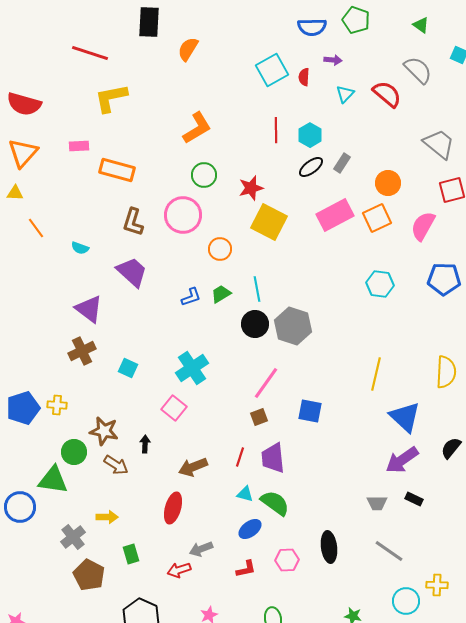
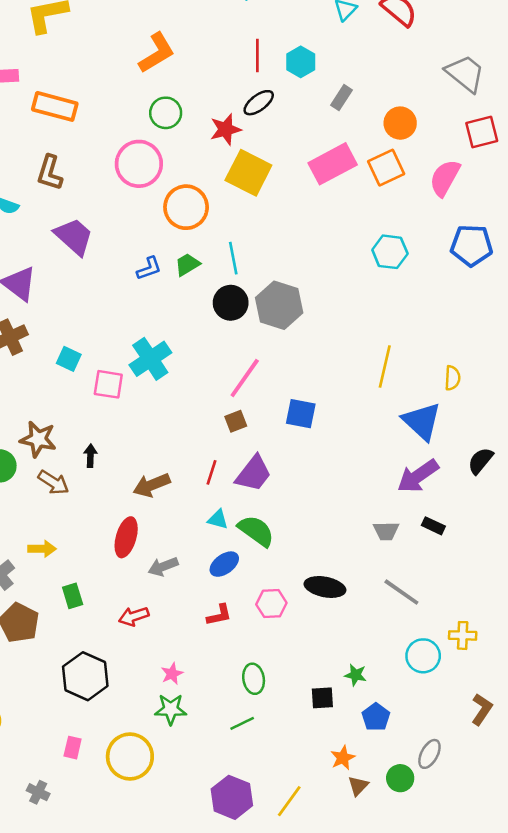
black ellipse: (311, 167) -> (259, 103), moved
brown L-shape: (133, 222) -> (50, 173), moved
orange circle: (220, 249) -> (186, 207), size x1.5
yellow semicircle: (446, 372) -> (452, 378), moved, size x0.6
pink square: (174, 408) -> (108, 384), moved, turned -30
purple trapezoid: (273, 458) -> (254, 474), turned -136
black ellipse: (329, 547) -> (325, 587), turned -72
gray arrow: (201, 549) -> (163, 567), moved

